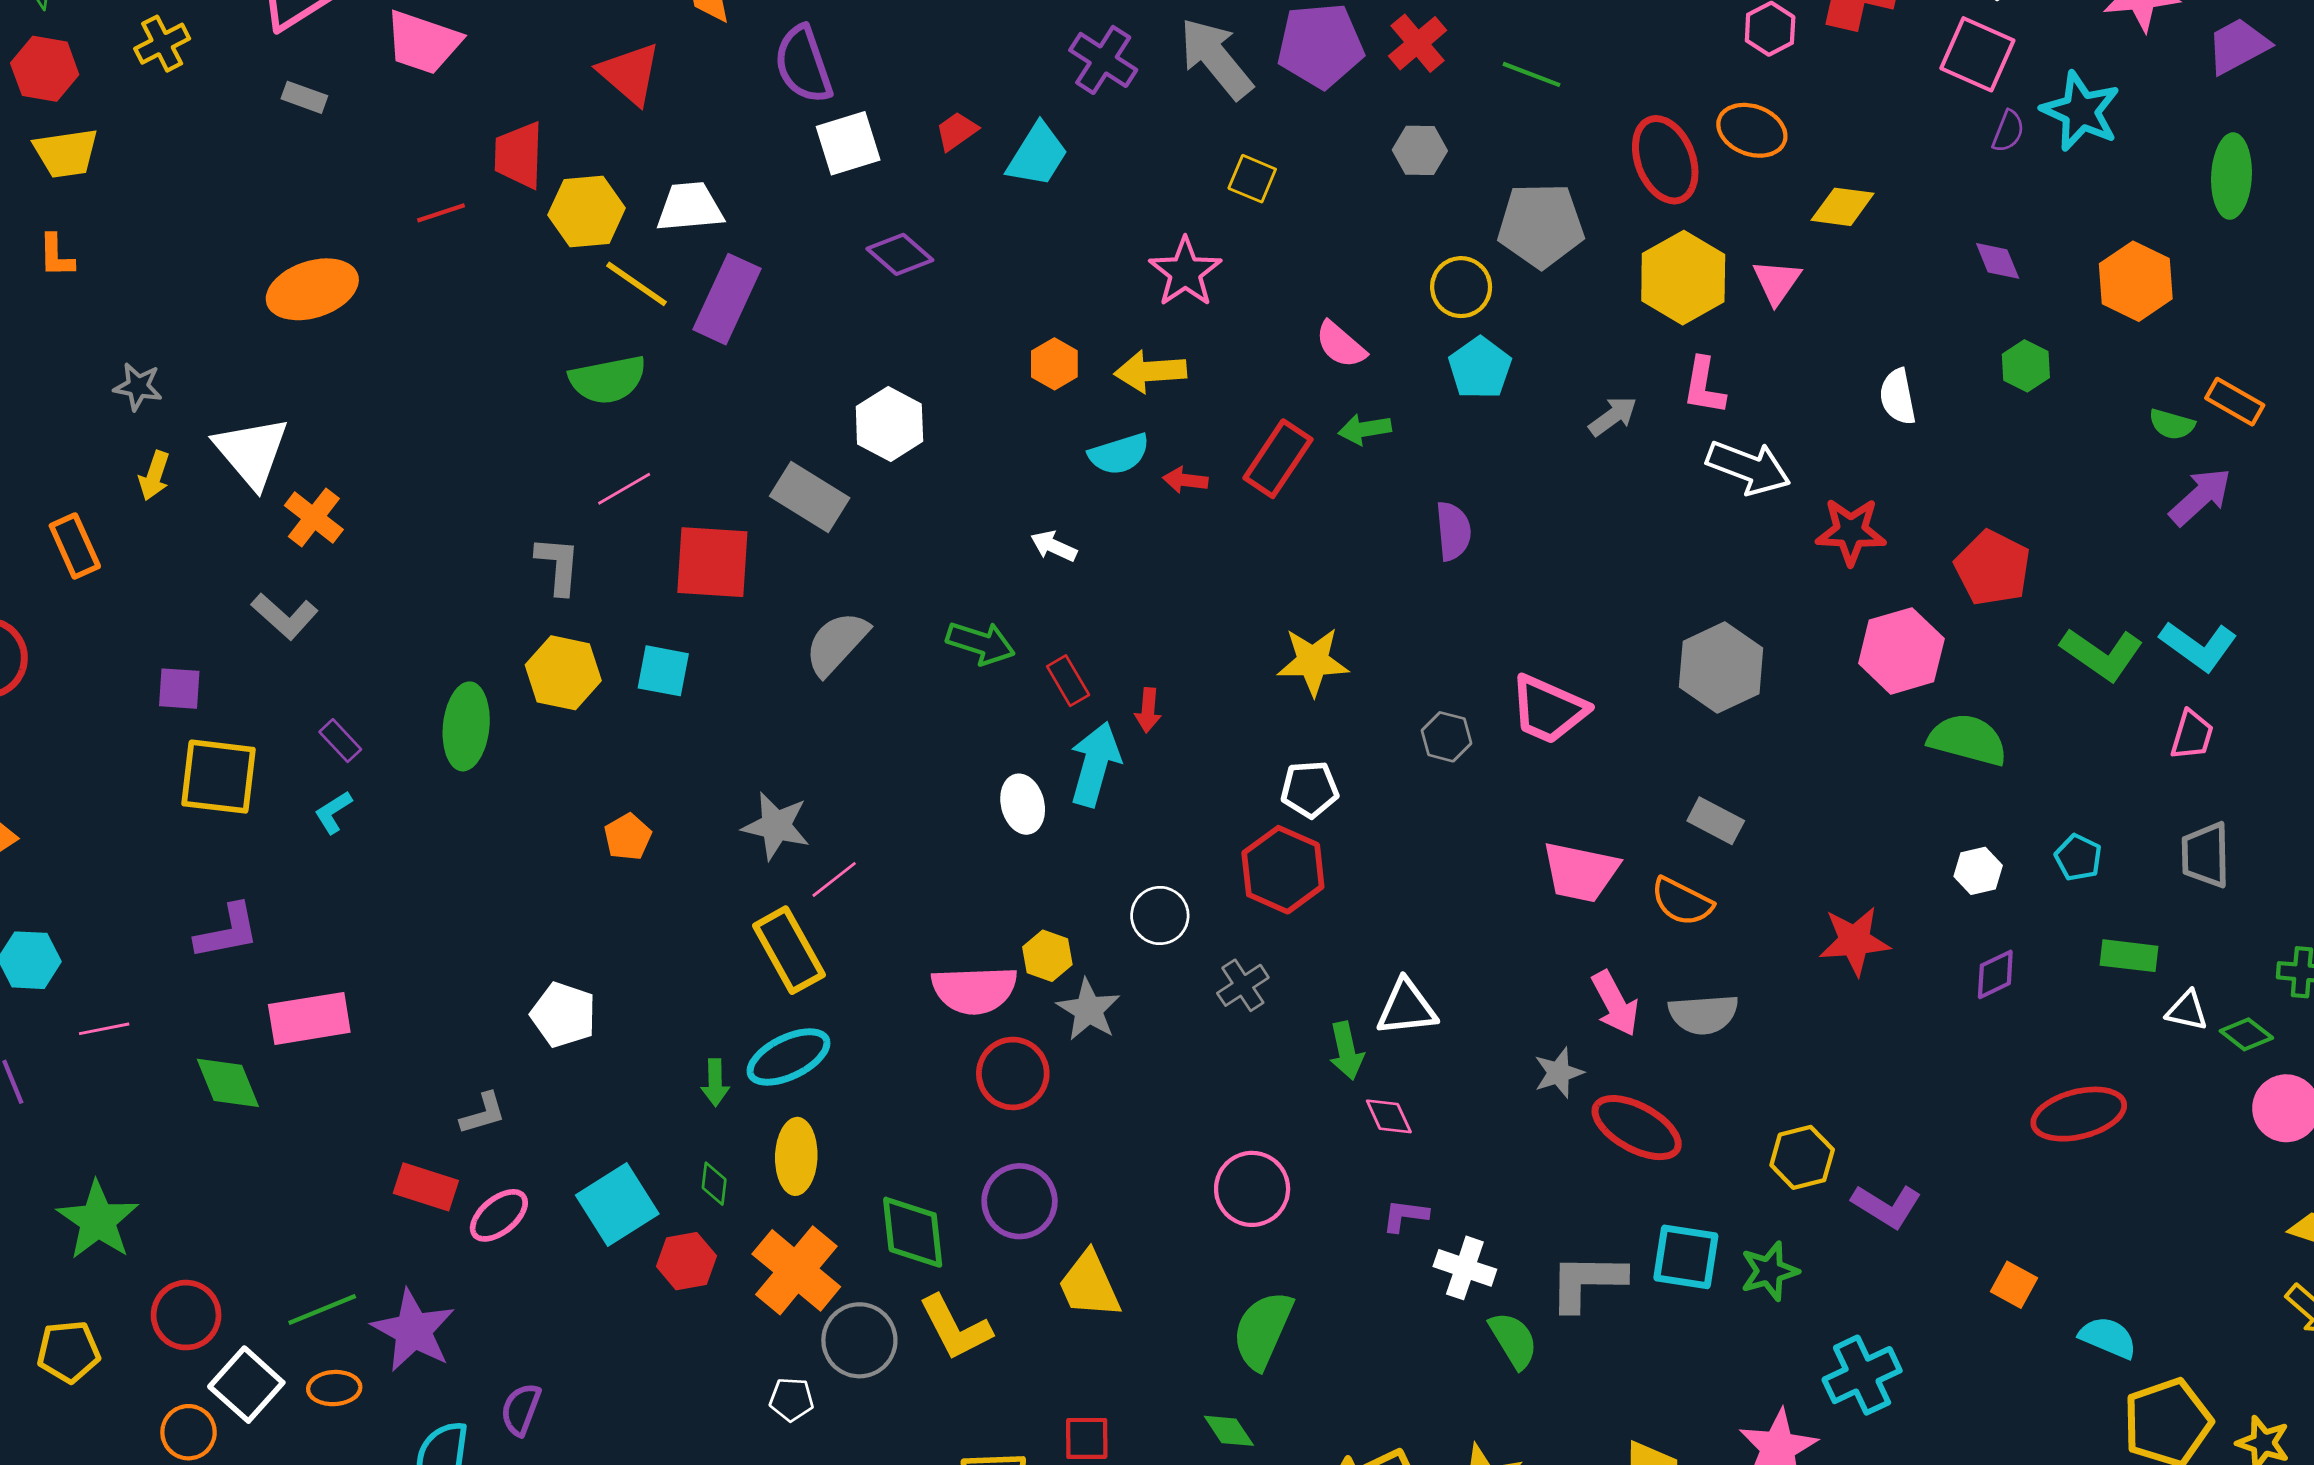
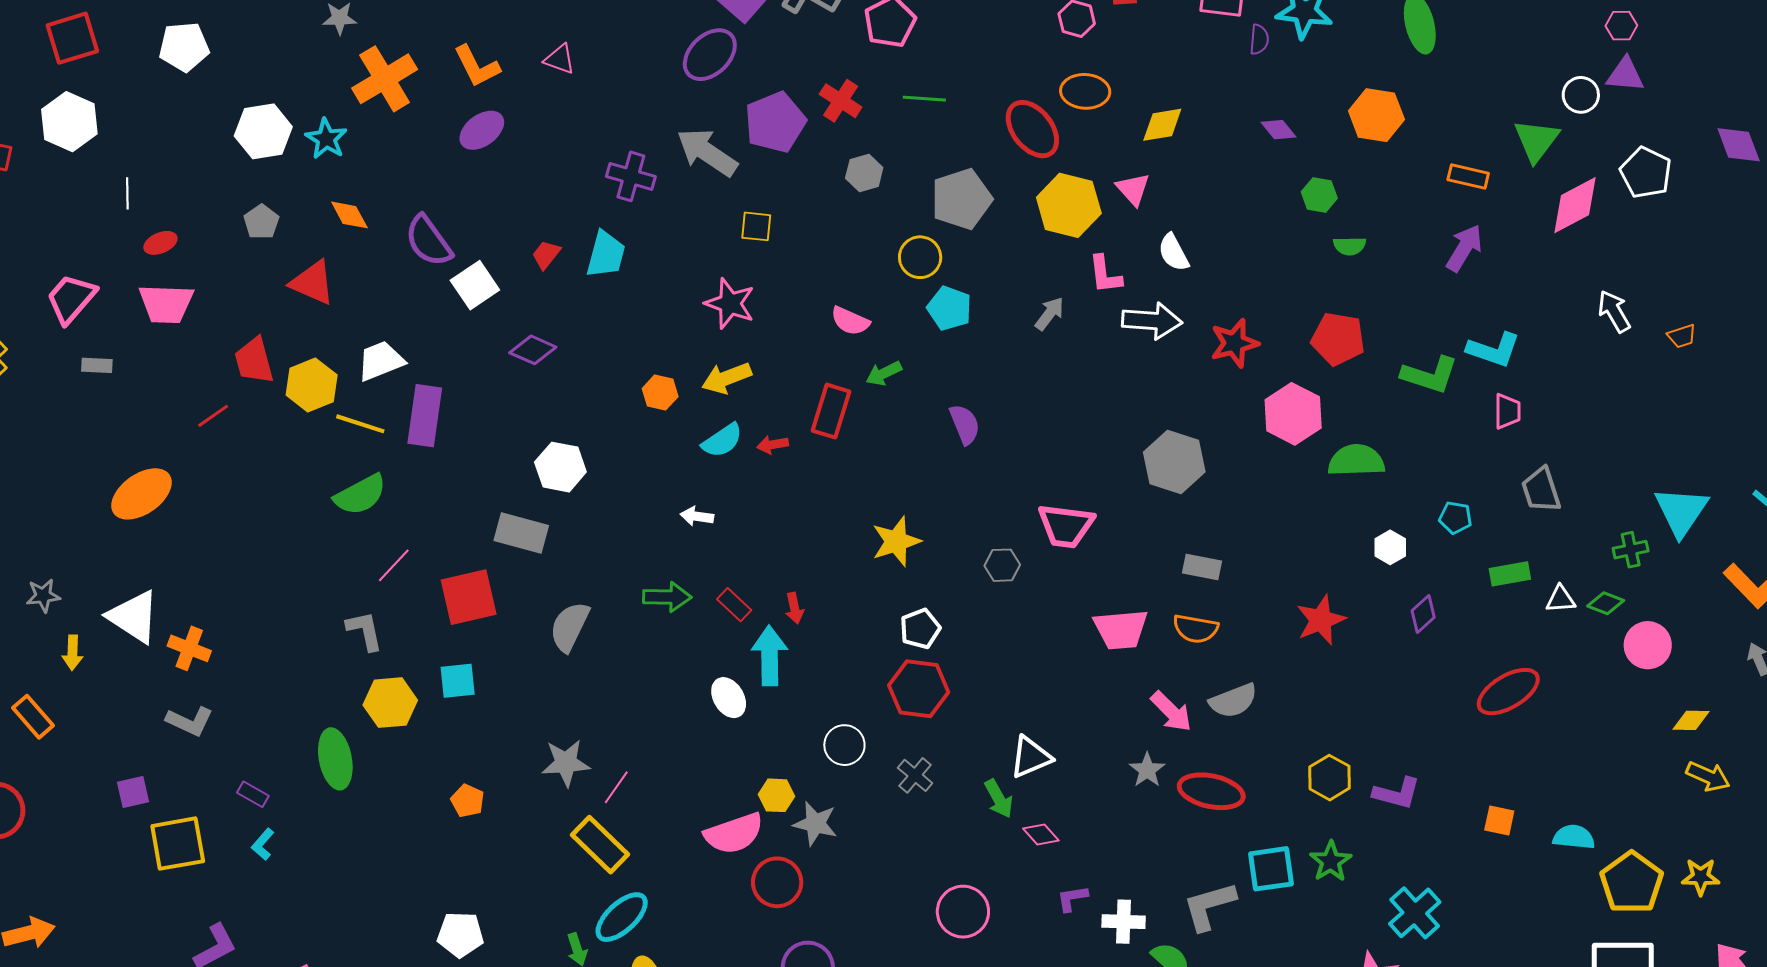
white semicircle: (1898, 397) -> (1173, 253), moved
green semicircle: (2172, 424) -> (1350, 246), moved

